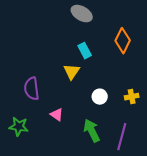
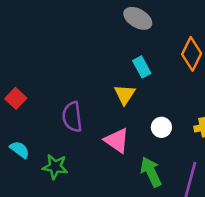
pink triangle: (57, 115) -> (117, 140), moved, size x1.5

